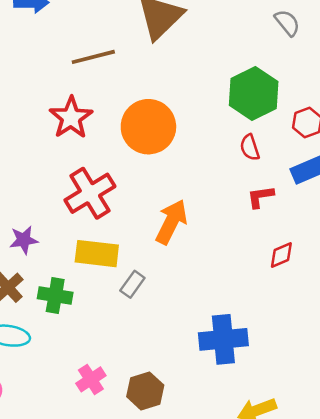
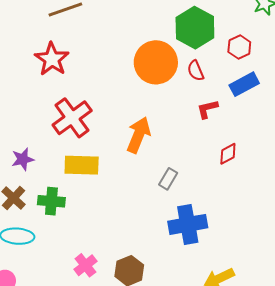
orange circle: (148, 127) -> (156, 62), moved
gray rectangle: (132, 284) -> (168, 179), moved

